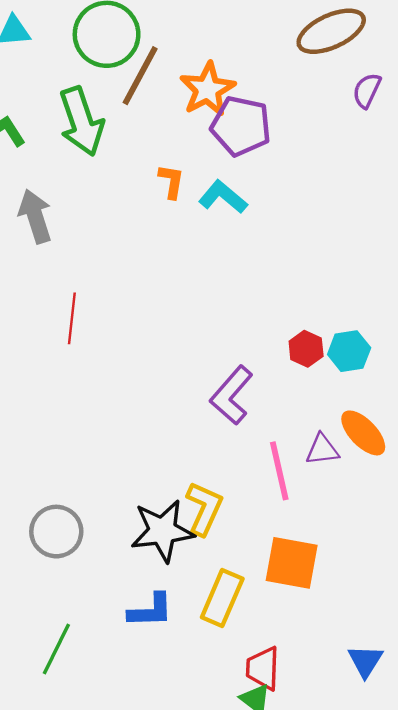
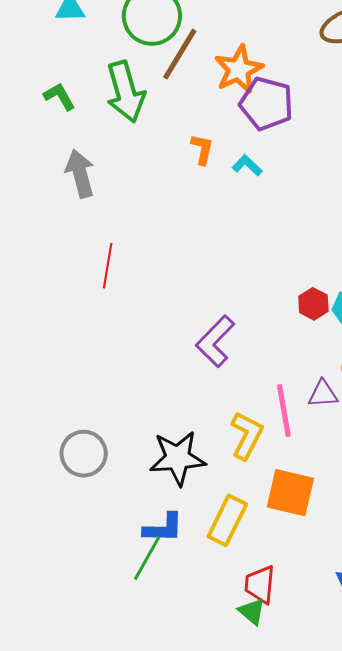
cyan L-shape: (223, 197) -> (247, 165), size x0.7
purple L-shape: (231, 395) -> (215, 341), moved
yellow L-shape: (204, 508) -> (247, 435), moved
green line: (56, 649) -> (147, 558), moved

